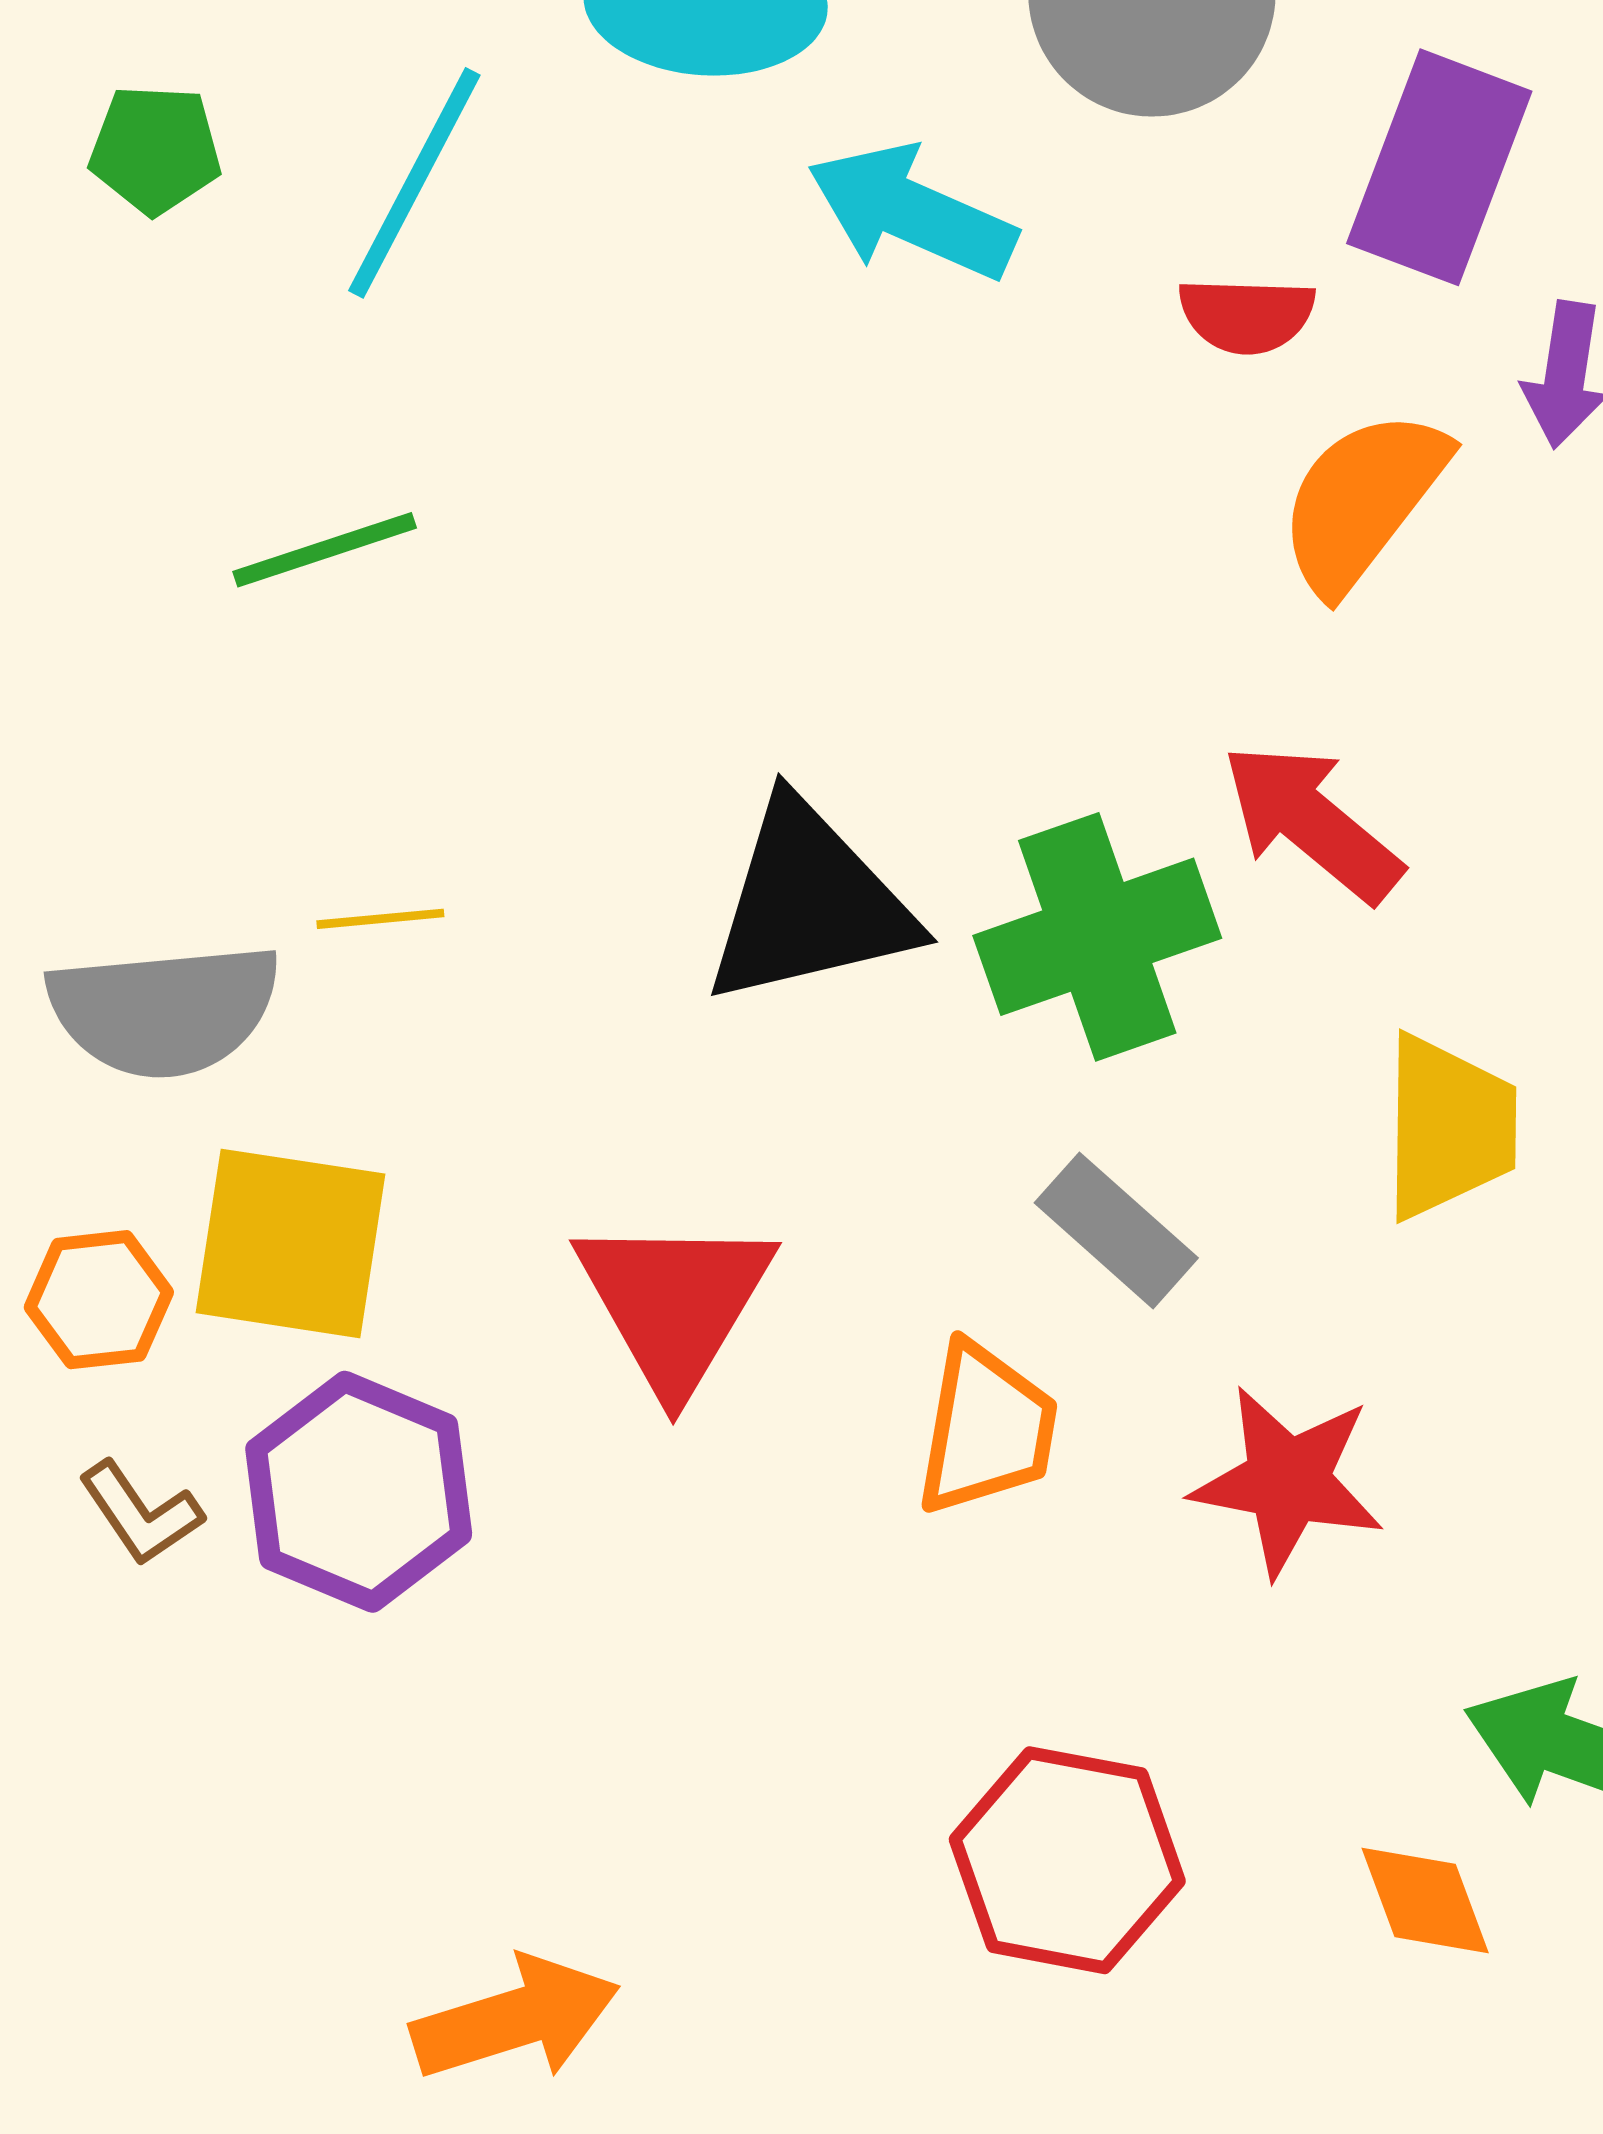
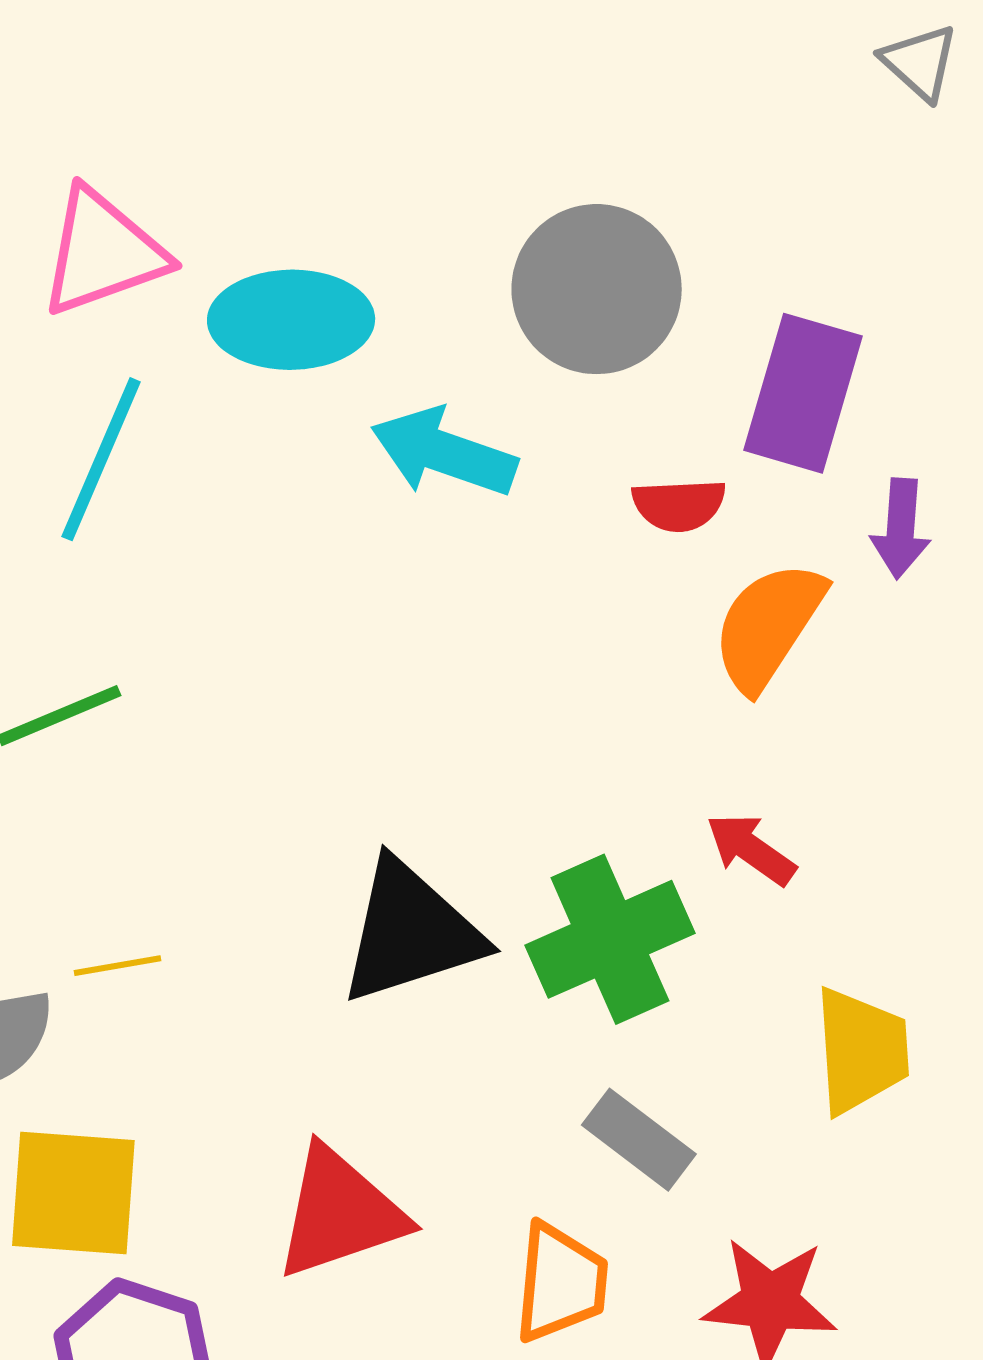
red arrow: (1312, 822) -> (751, 849), size x0.7
red triangle: (675, 1303) -> (340, 1213), turned 45

